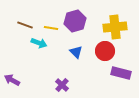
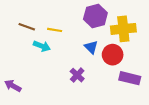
purple hexagon: (75, 21) -> (95, 16), moved
blue triangle: (76, 52) -> (91, 47), moved
purple cross: (62, 85) -> (77, 75), moved

